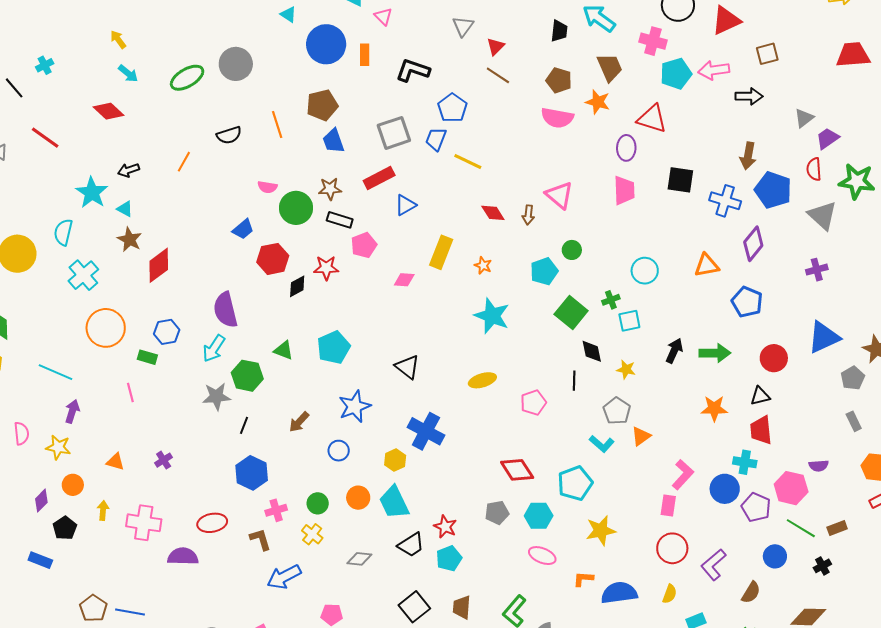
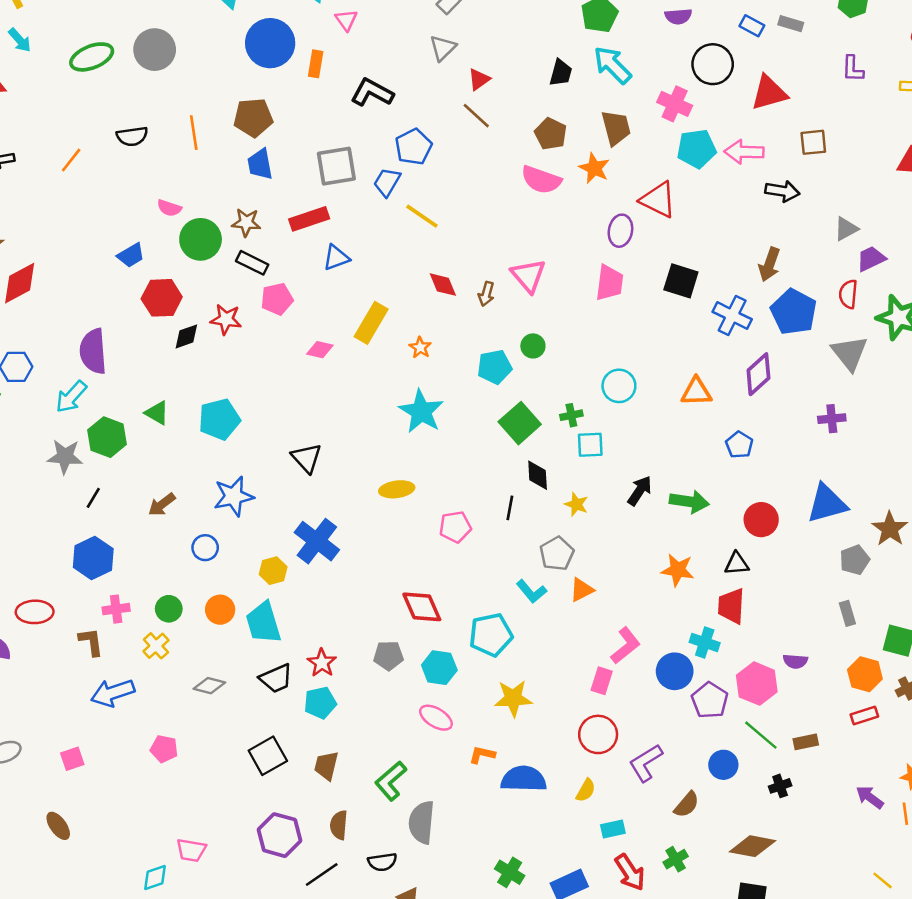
blue pentagon: (747, 302) -> (739, 445), size x0.7

